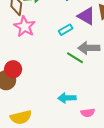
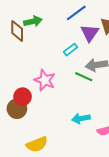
purple triangle: (86, 16) -> (90, 33), turned 42
pink star: (25, 27) -> (45, 80), moved

